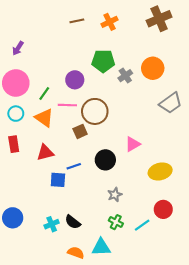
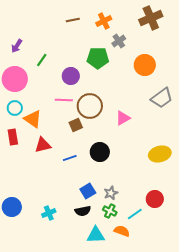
gray cross: (125, 76) -> (119, 41), moved
green line: (44, 94) -> (42, 60), moved
orange triangle: (44, 118) -> (33, 119), moved
pink triangle: (133, 144) -> (123, 118), moved
yellow ellipse: (160, 171) -> (160, 154), moved
blue square: (58, 180) -> (88, 191), moved, turned -35
gray star: (115, 195) -> (111, 193), moved
black semicircle: (73, 222) -> (83, 211), moved, turned -49
orange semicircle: (76, 253) -> (122, 231), moved

